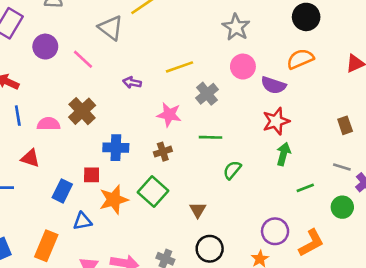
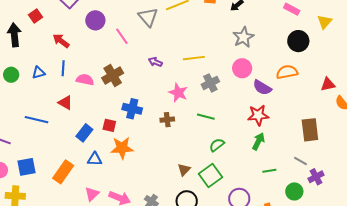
brown rectangle: (345, 125) -> (310, 130), size x1.6
green square: (153, 191) -> (211, 175), moved

